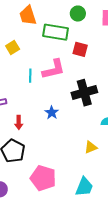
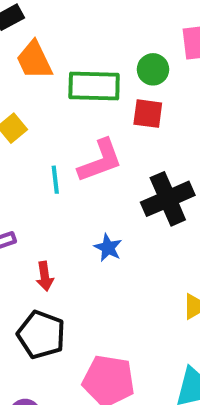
green circle: (78, 14) -> (153, 69), moved

